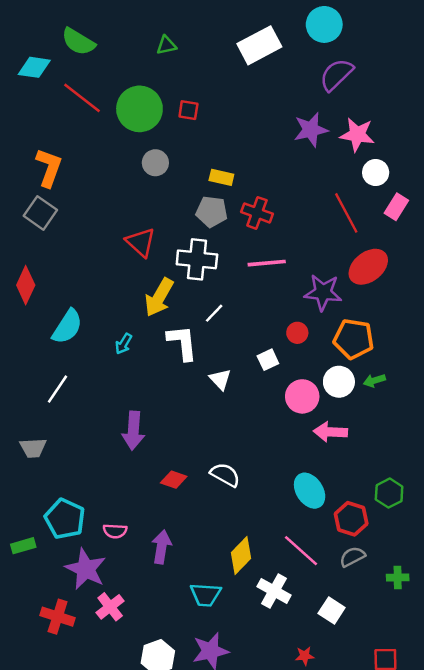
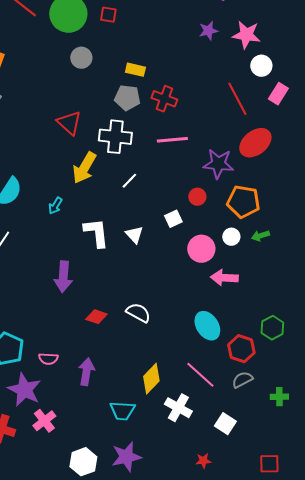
purple star: (311, 130) -> (208, 31), size x0.7
white L-shape: (182, 343) -> (96, 233), moved
white circle: (339, 382) -> (231, 237), size x0.7

